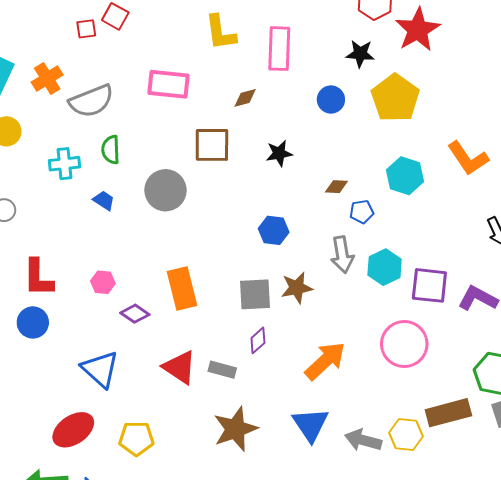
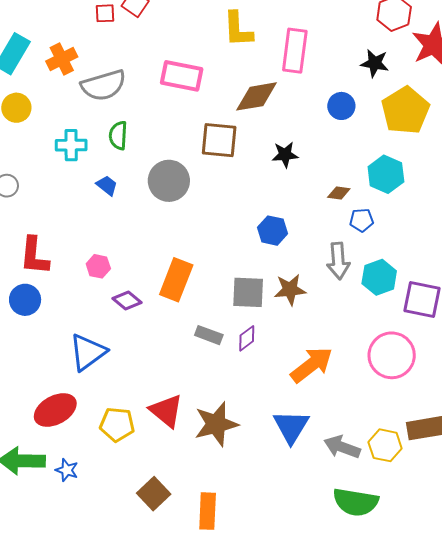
brown diamond: (245, 98) -> (256, 96), size x1.8
cyan hexagon: (405, 176) -> (386, 174), moved
orange rectangle: (182, 289) -> (176, 280), turned 30
red triangle: (180, 367) -> (166, 411), moved
blue triangle: (100, 369) -> (88, 352), turned 36
gray rectangle: (222, 370) -> (209, 335), moved

